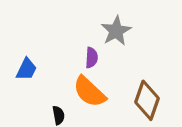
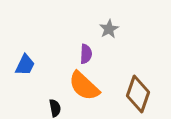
gray star: (116, 31) -> (109, 29), size x0.7

